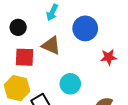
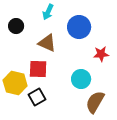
red square: (24, 57) -> (38, 69), moved
cyan circle: (70, 84) -> (81, 79), moved

